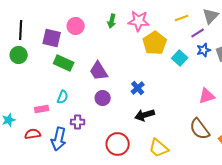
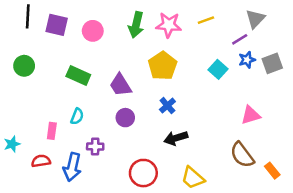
yellow line: (182, 18) -> (206, 20), moved
green arrow: (112, 21) -> (136, 25), size x1.5
black line: (21, 30) -> (28, 16), moved
purple square: (52, 38) -> (57, 25), moved
yellow pentagon: (155, 43) -> (163, 66), moved
pink rectangle: (42, 109) -> (52, 131), turned -72

